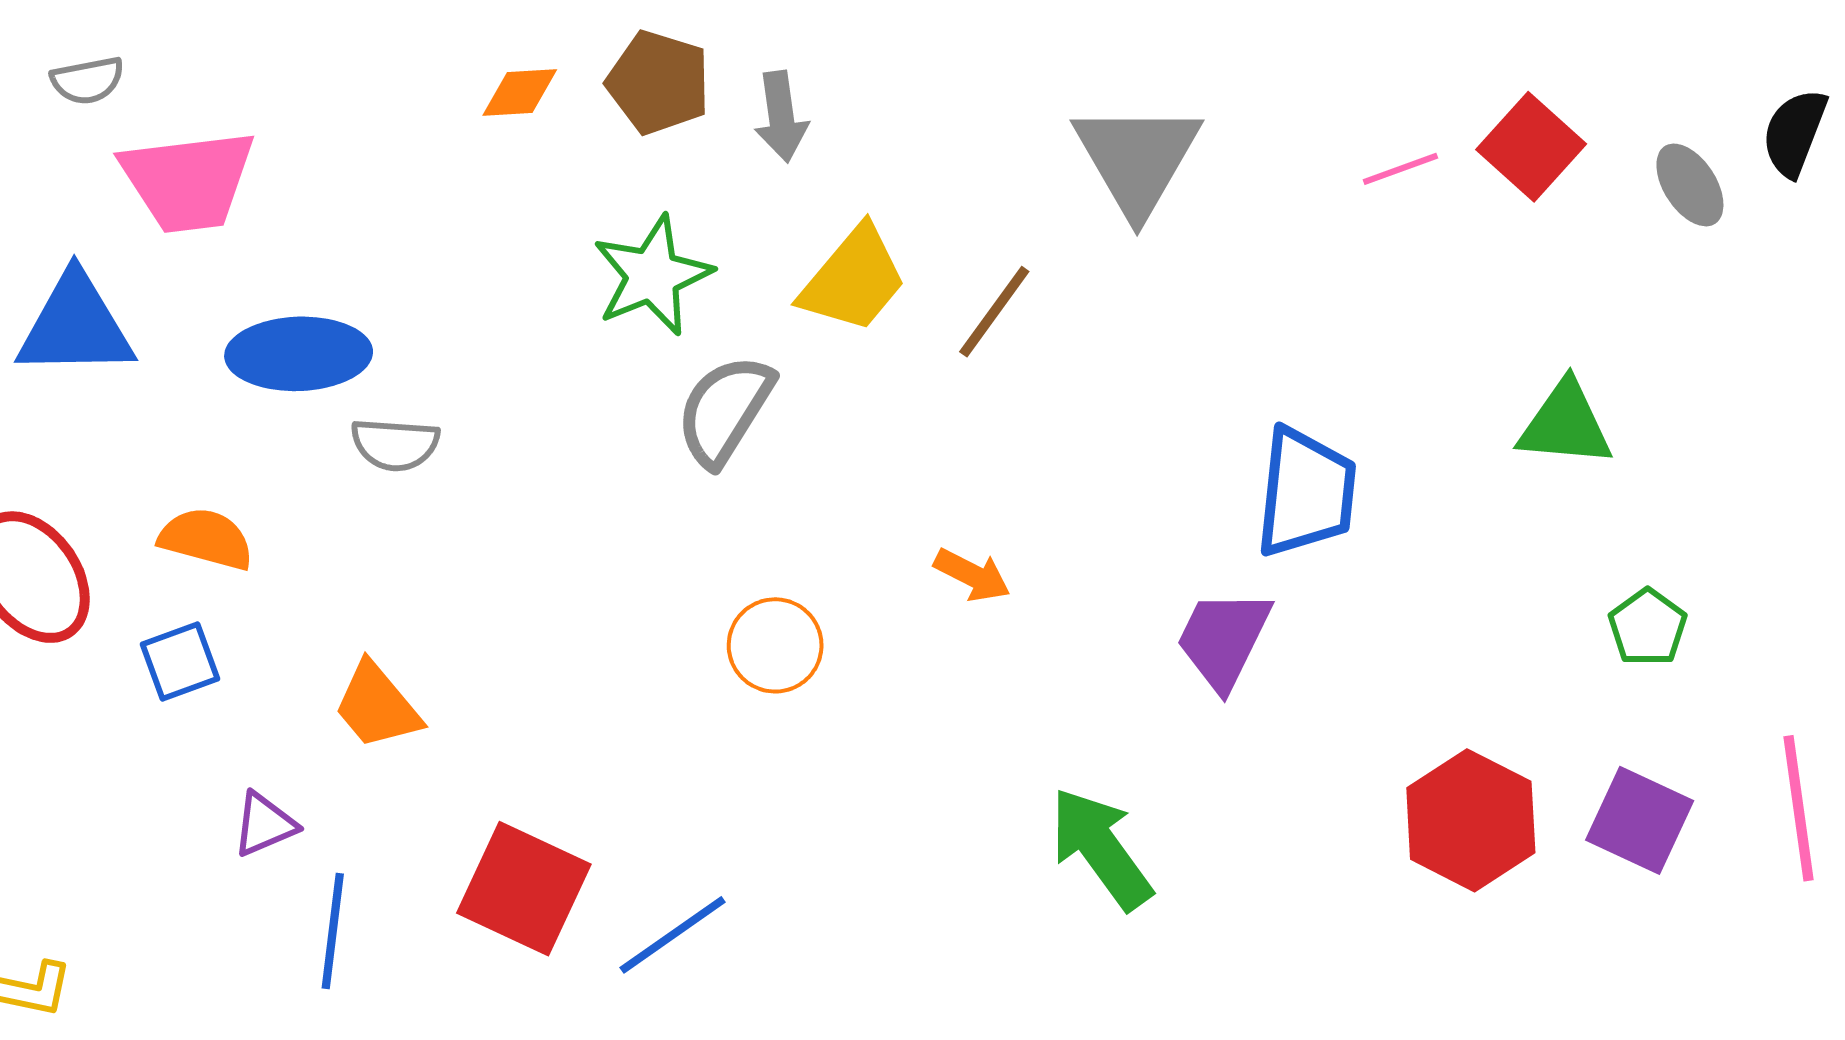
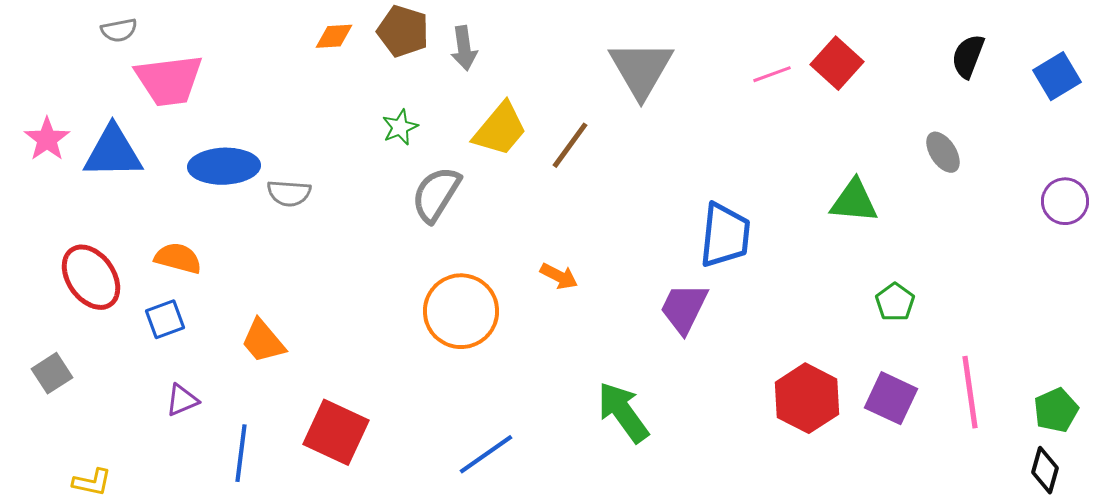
gray ellipse: (1690, 185) -> (943, 152), moved
green star: (652, 275) -> (400, 127), size x0.6
gray semicircle: (395, 444) -> (289, 193), moved
orange circle: (775, 645) -> (461, 311), size x1.6
purple triangle: (264, 824) -> (182, 400), moved
blue line: (673, 935) -> (486, 454), moved

